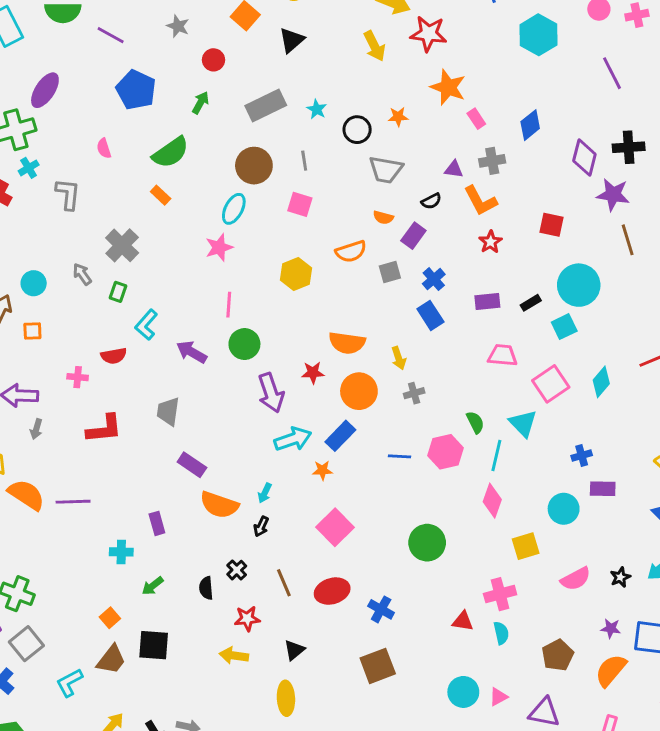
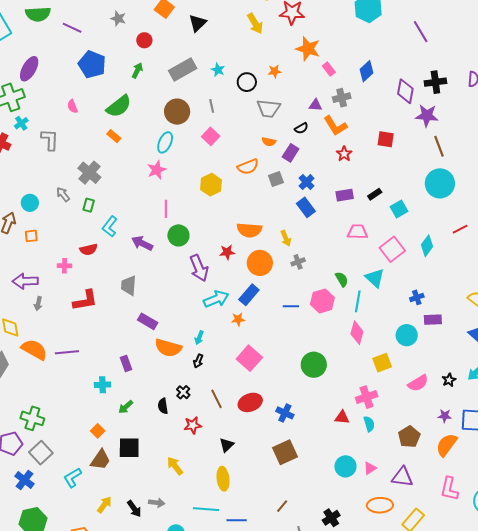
pink square: (300, 204) -> (211, 136), turned 30
cyan circle: (579, 285) -> (440, 183), moved
yellow arrow: (234, 656) -> (175, 466), moved, turned 48

